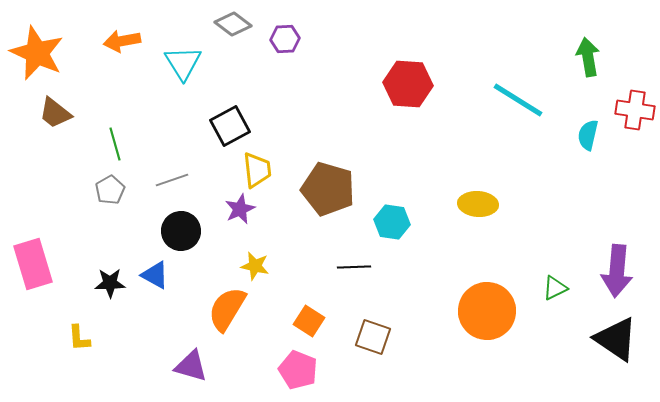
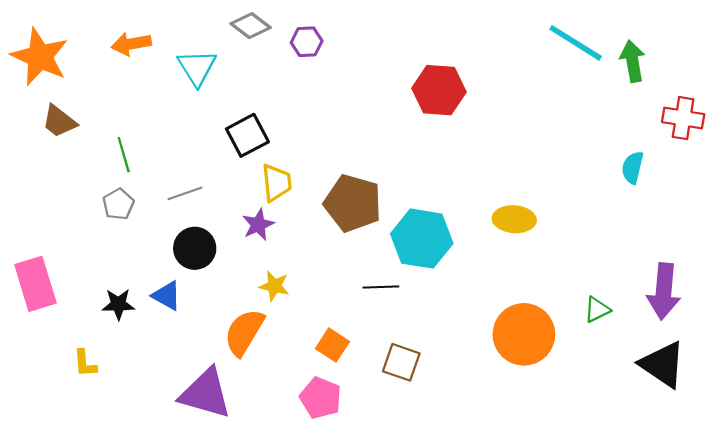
cyan line: (518, 100) -> (576, 43), moved
cyan semicircle: (588, 135) -> (633, 168), moved
cyan hexagon: (392, 222) -> (422, 239), size x1.6
purple triangle: (191, 366) -> (205, 394), size x1.5

